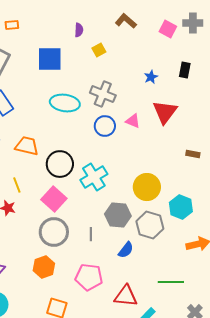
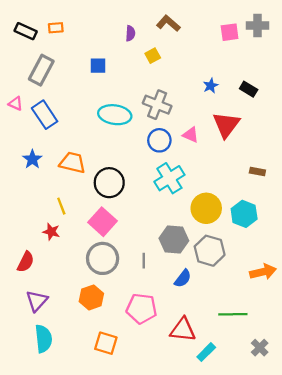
brown L-shape: (126, 21) -> (168, 23), moved
pink square: (168, 29) -> (230, 32), turned -36
blue square: (50, 59) -> (98, 66), size x0.6
black rectangle: (185, 70) -> (249, 89), moved, turned -70
cyan cross: (94, 177) -> (169, 178), moved
cyan hexagon: (181, 207) -> (244, 214), moved

